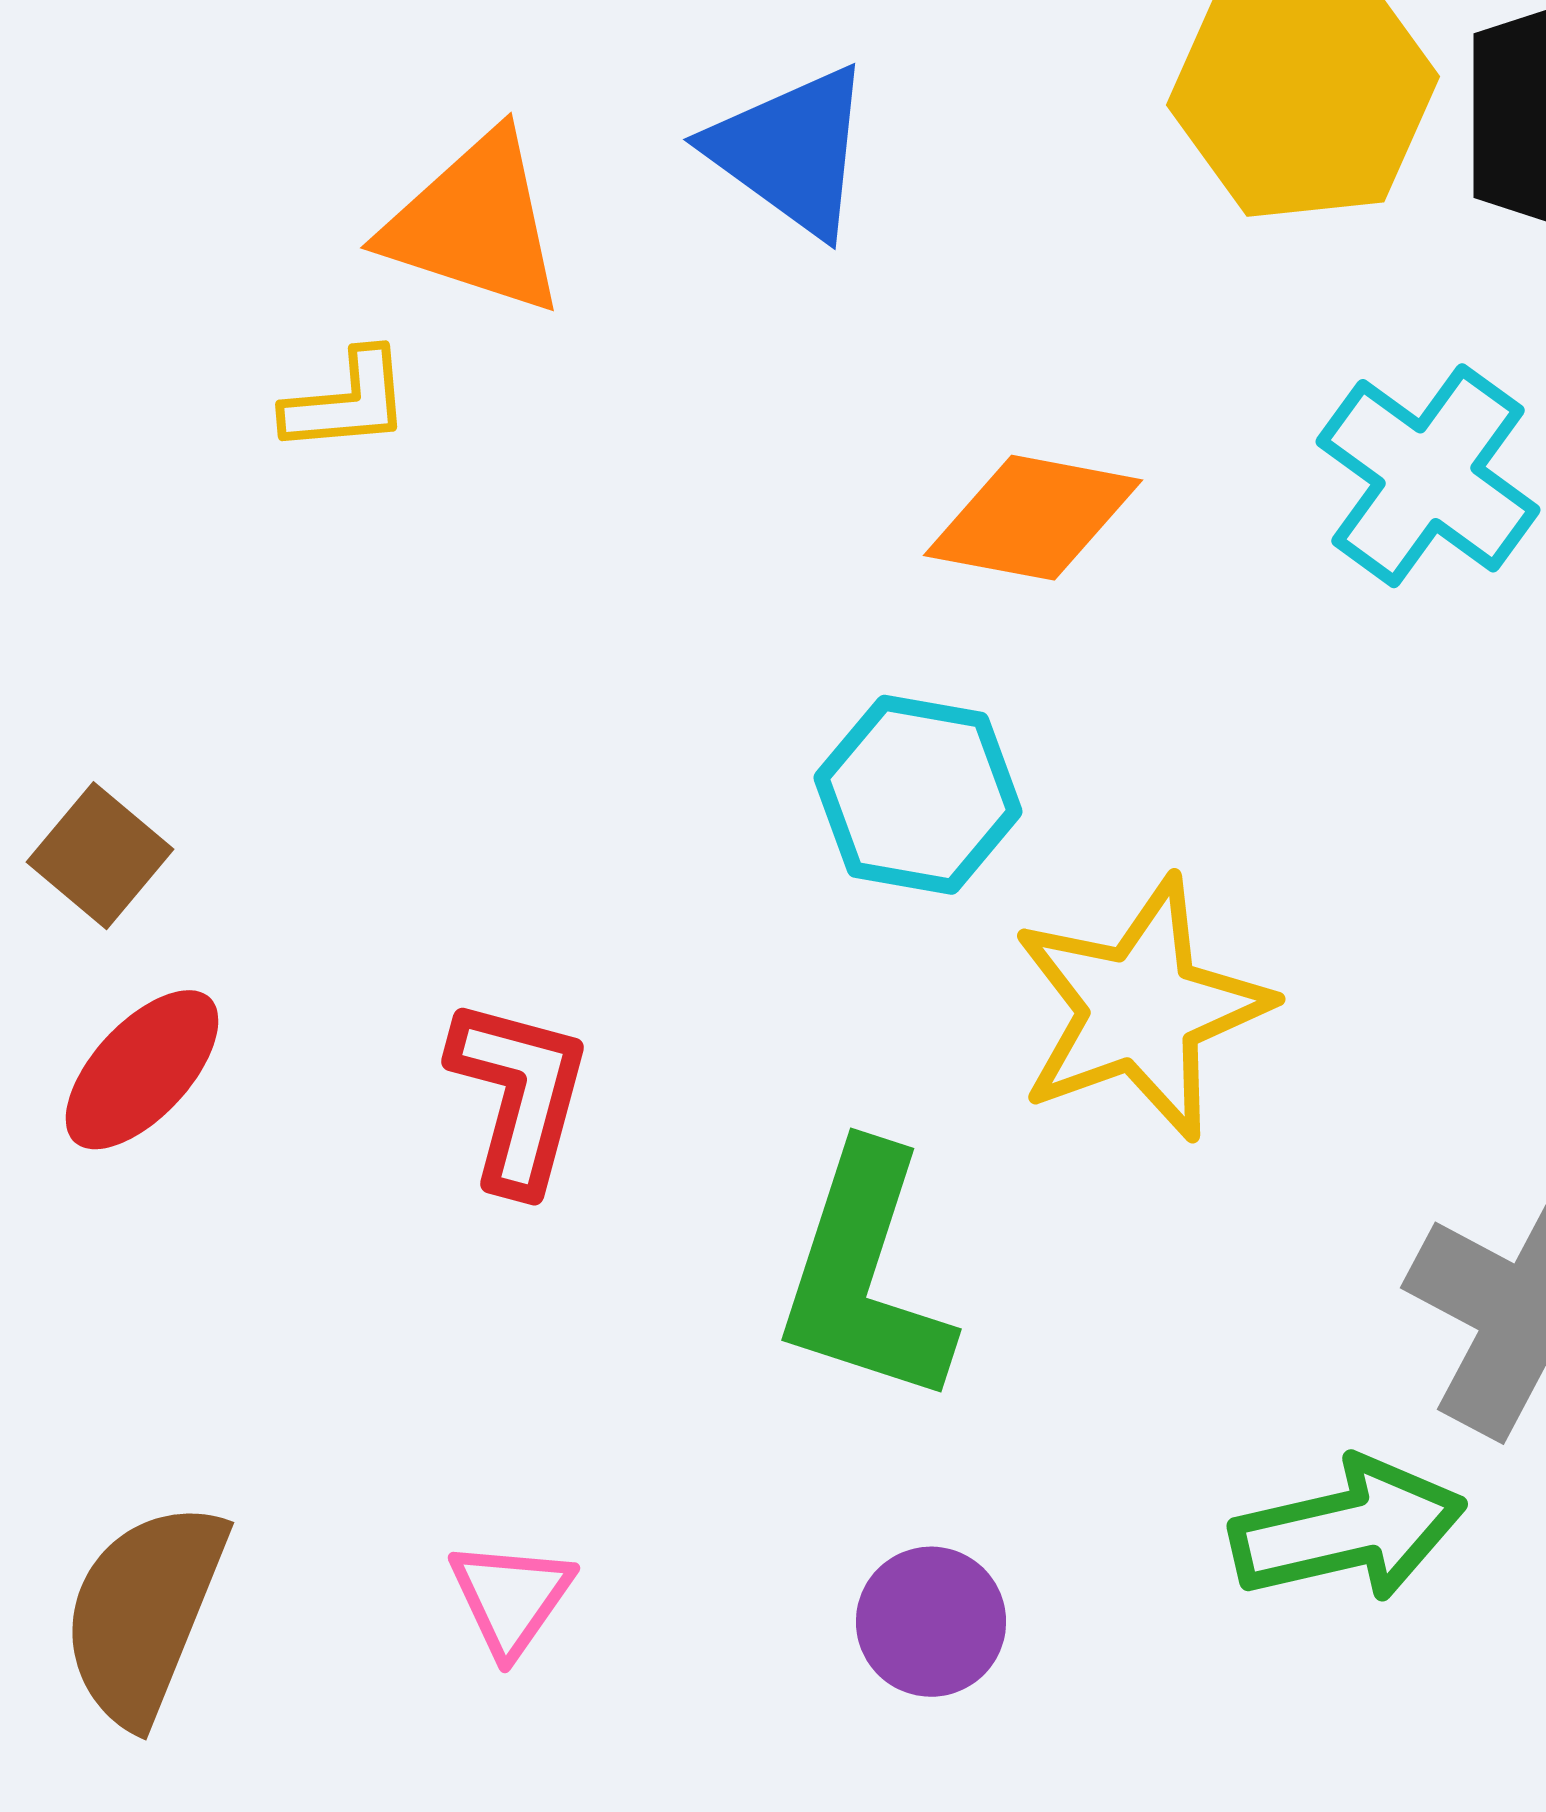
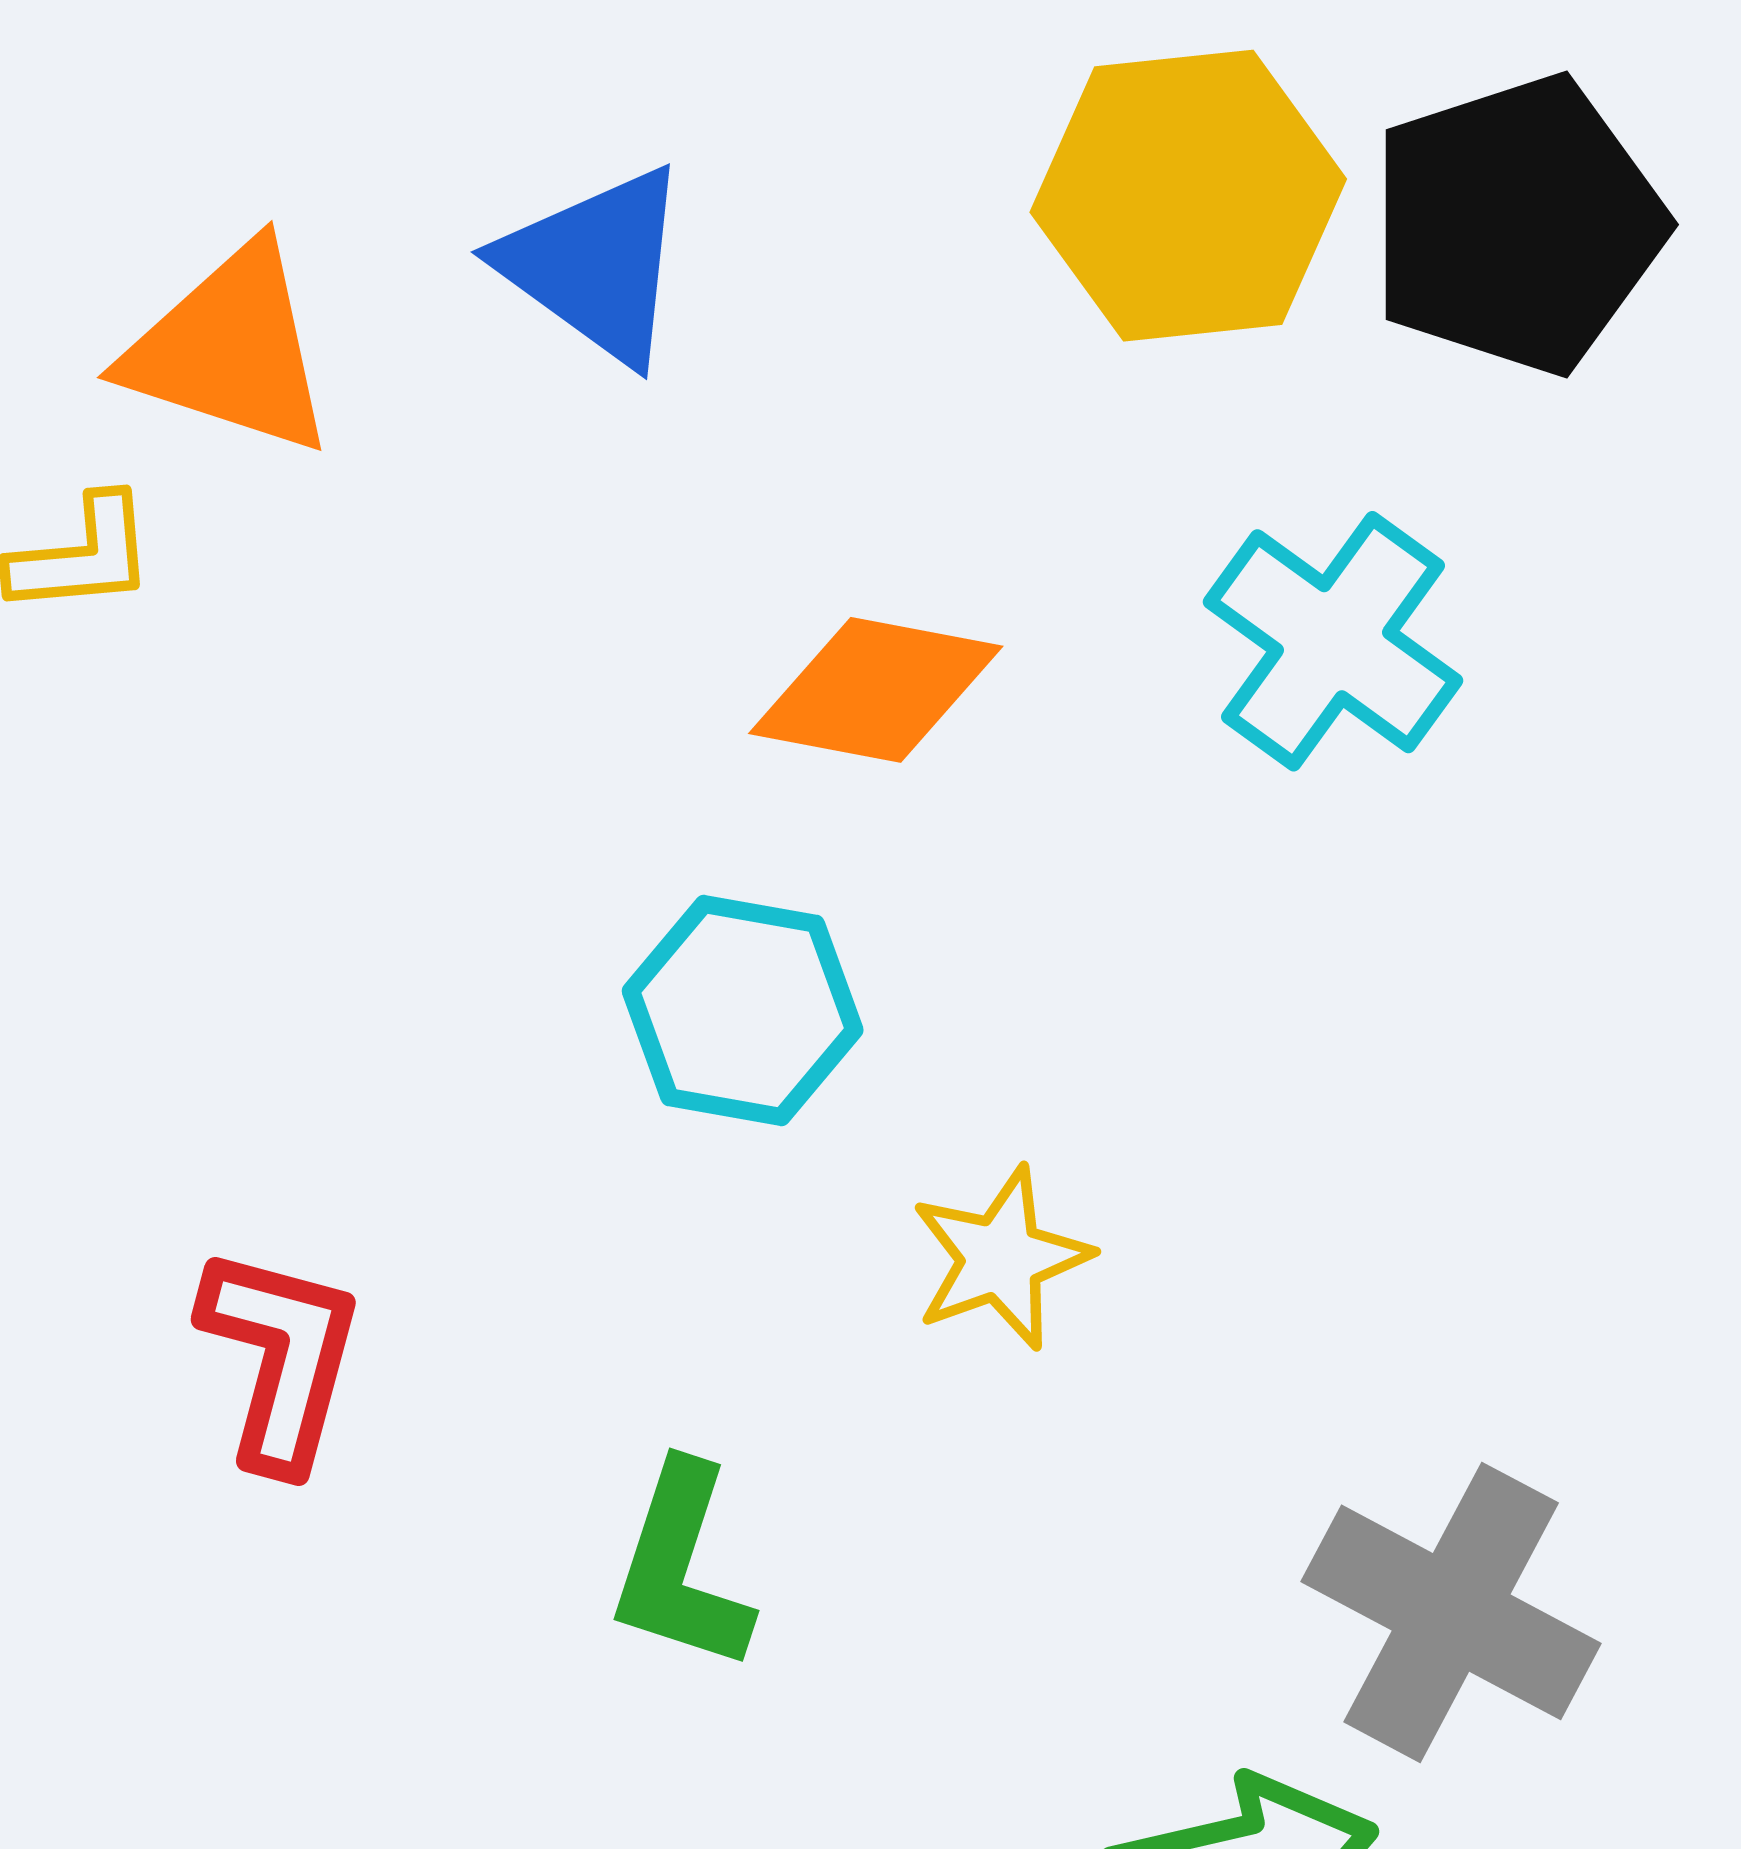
yellow star: (1141, 1009) -> (1001, 1258), size x0.6
green L-shape: (865, 1276) -> (681, 1567), size x0.7

